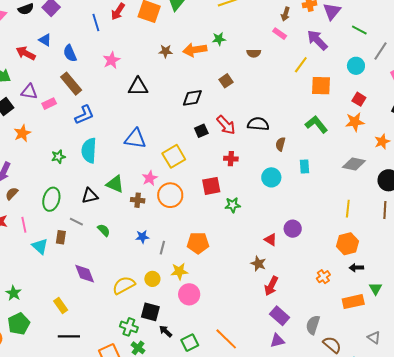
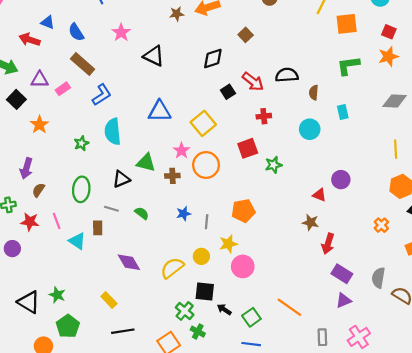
black triangle: (138, 87) -> (154, 56), turned 35
green L-shape: (316, 124) -> (348, 66), turned -50
green cross: (129, 327) -> (185, 311), turned 30

